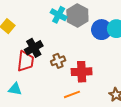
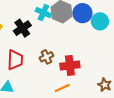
blue circle: (102, 30) -> (82, 13), moved
black cross: (34, 48) -> (22, 28), moved

